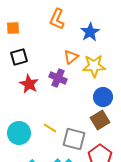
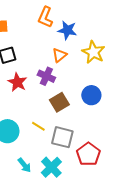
blue star: (90, 32) -> (67, 30), moved, turned -30
yellow star: (94, 66) -> (93, 52), moved, turned 30
brown square: (100, 120) -> (59, 102), moved

